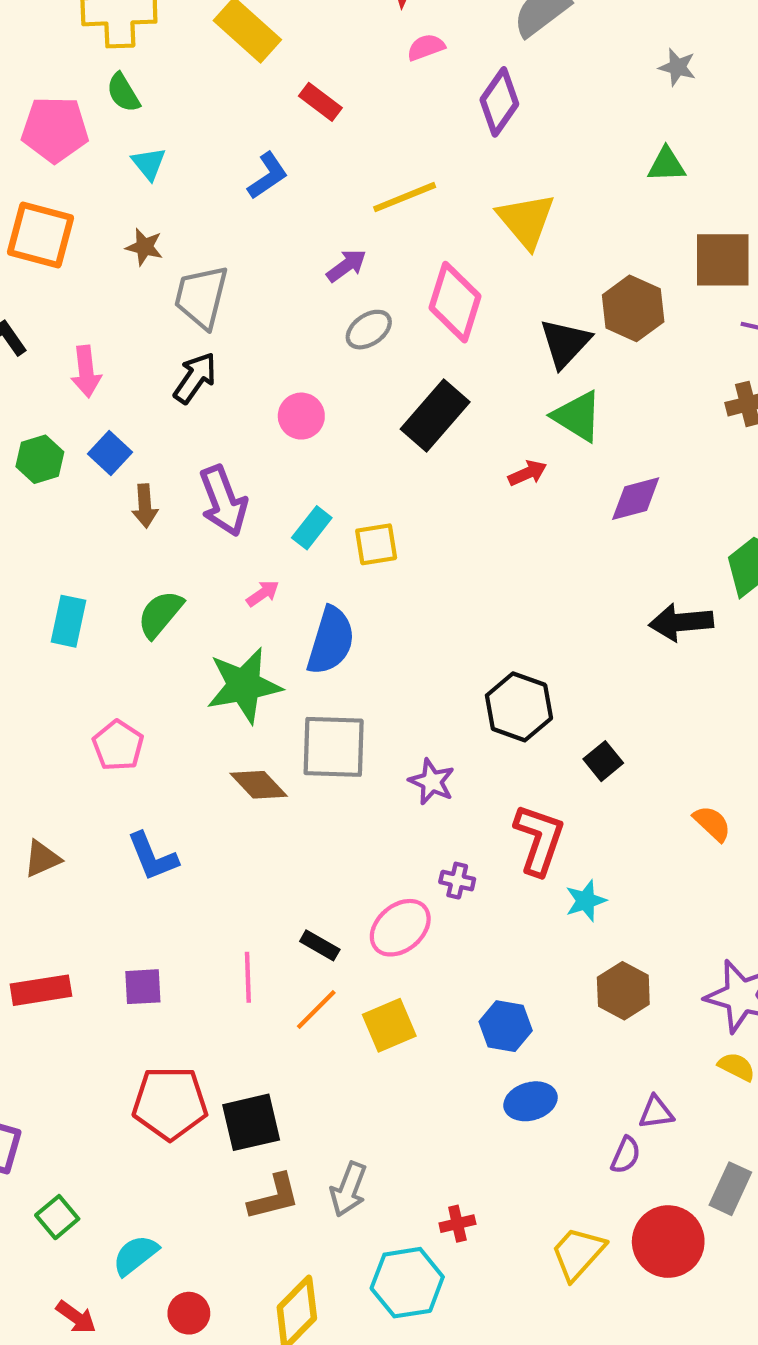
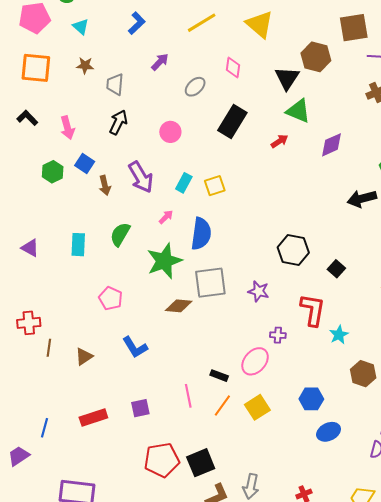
purple arrow: (346, 266) -> (160, 62), moved
gray trapezoid: (201, 297) -> (115, 84), size x0.7
pink diamond: (455, 302) -> (233, 67), size x0.6
brown diamond: (259, 785) -> (179, 306), turned -32

